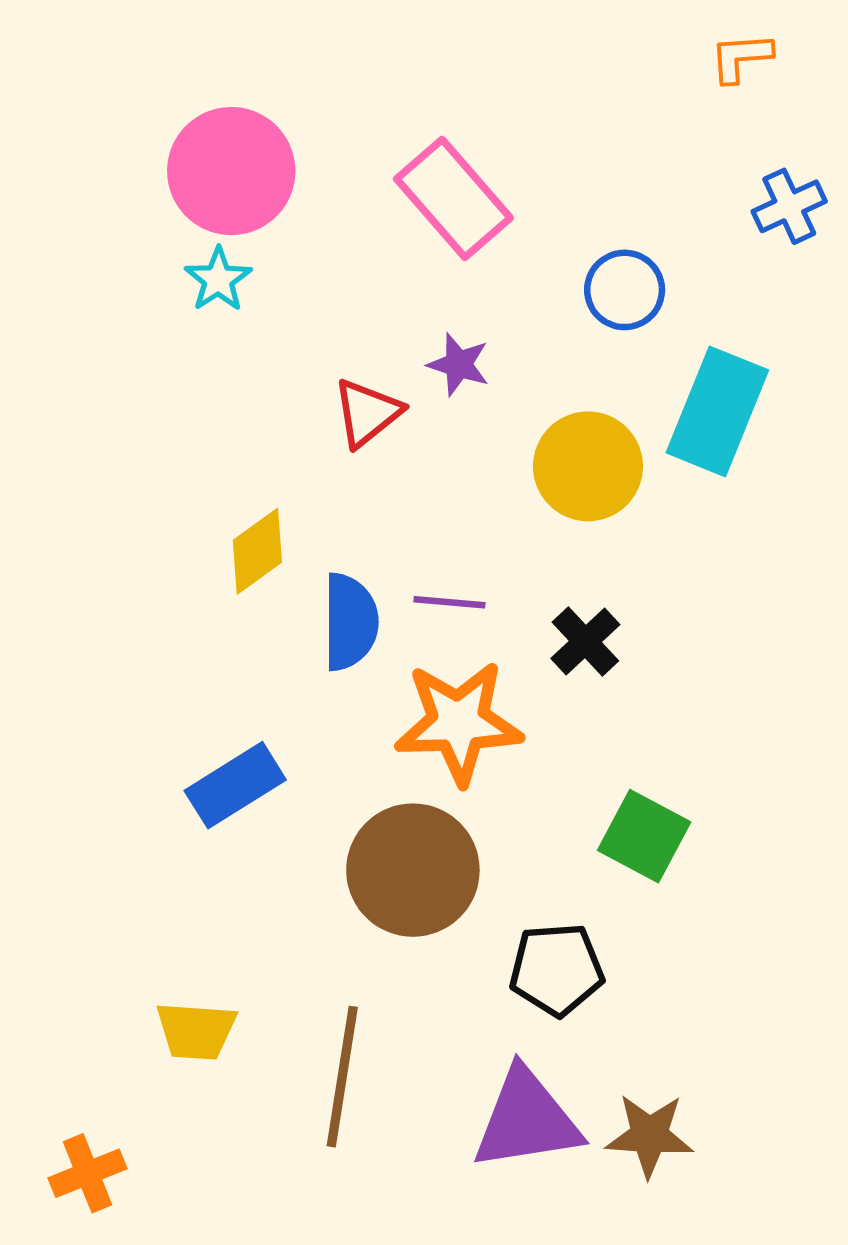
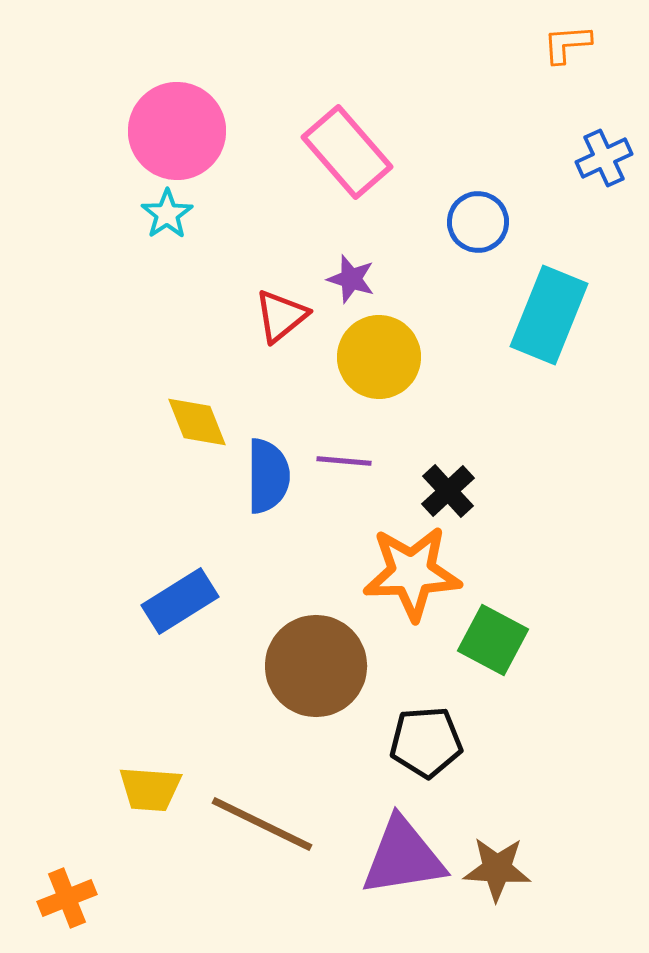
yellow circle: (588, 466) -> (379, 357), moved
yellow diamond: (257, 551) -> (197, 422), turned -76
orange star: (459, 722) -> (412, 573), moved
brown line: (342, 1077) -> (262, 824), turned -73

